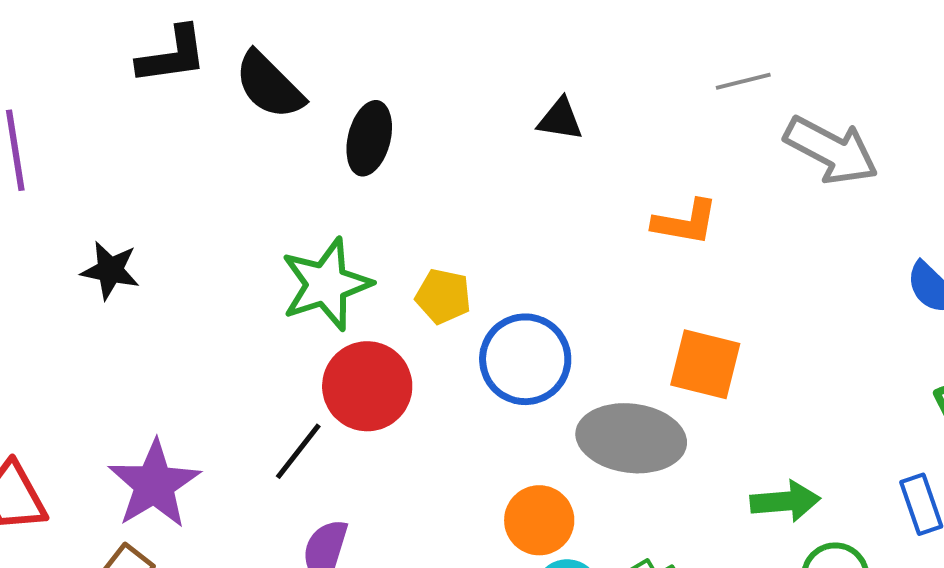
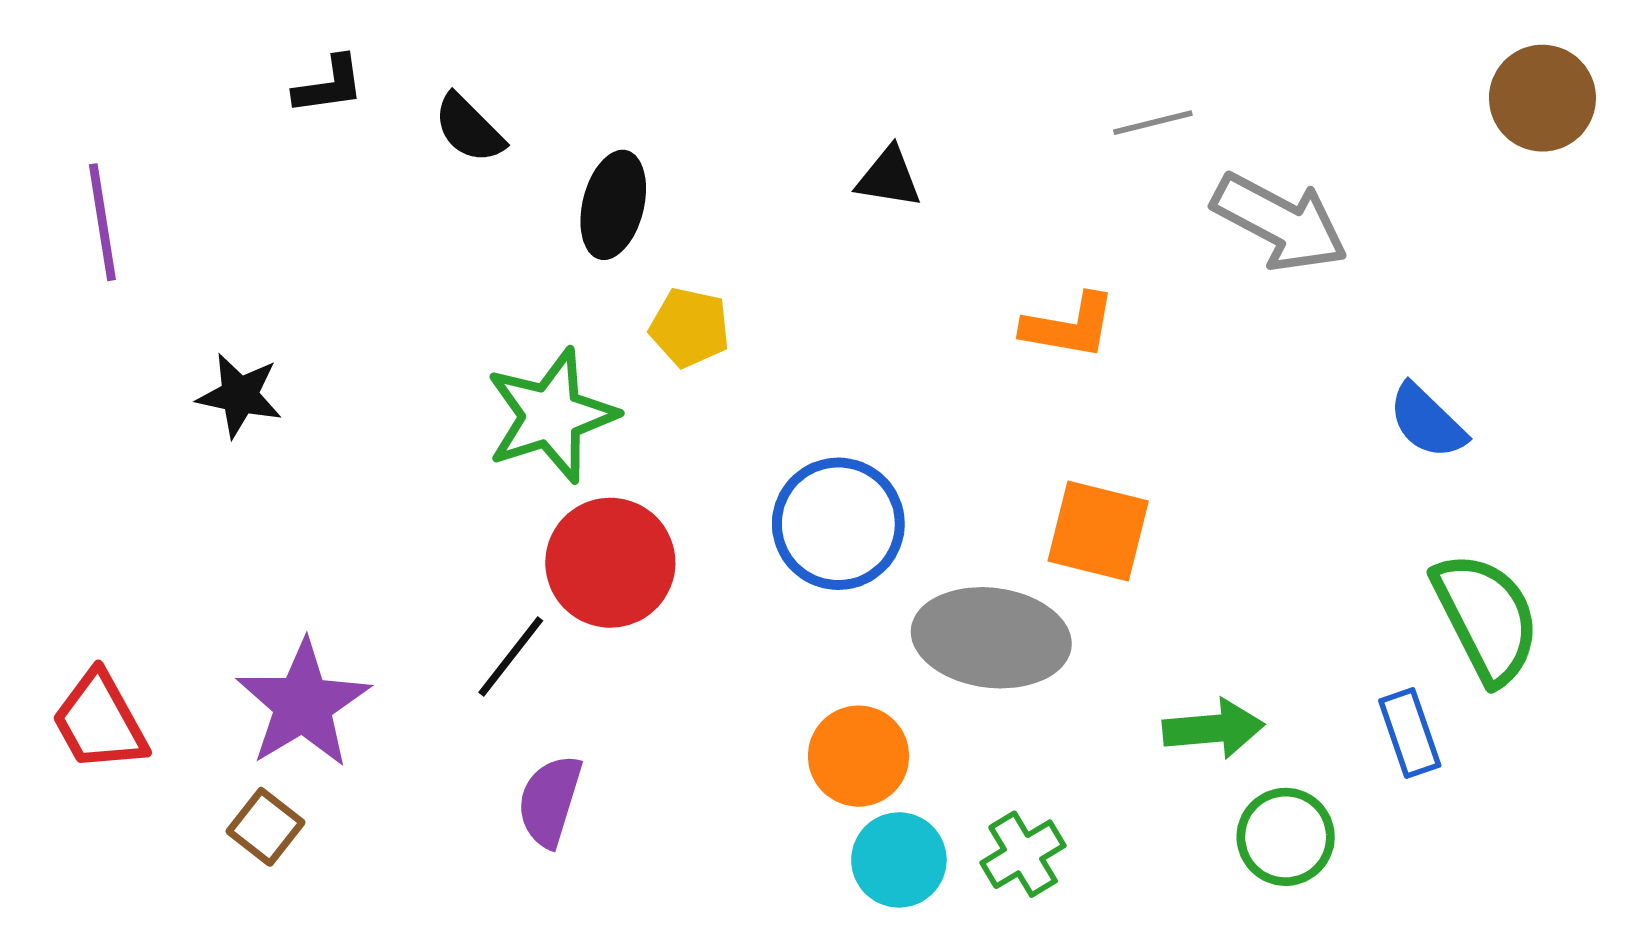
black L-shape: (172, 55) -> (329, 85), size x0.7
black semicircle: (269, 85) -> (469, 128), size x0.7
yellow pentagon: (443, 296) -> (690, 328), moved

